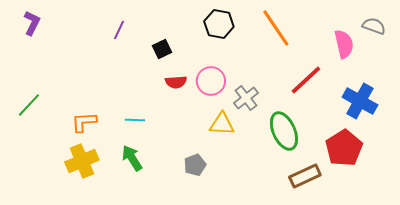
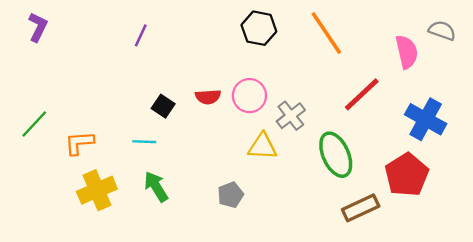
black square: (162, 49) -> (163, 106), moved, turned -30
cyan line: (135, 120) -> (144, 142), moved
orange L-shape: (84, 122) -> (79, 143), moved

